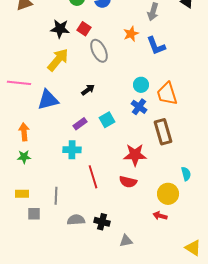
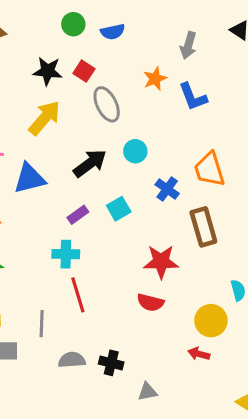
cyan circle: (141, 85) -> (135, 151), moved
black arrow: (88, 90) -> (90, 163), size x1.6
red line: (93, 177) -> (78, 295), moved

